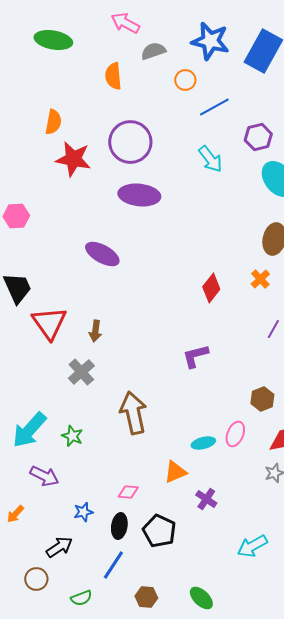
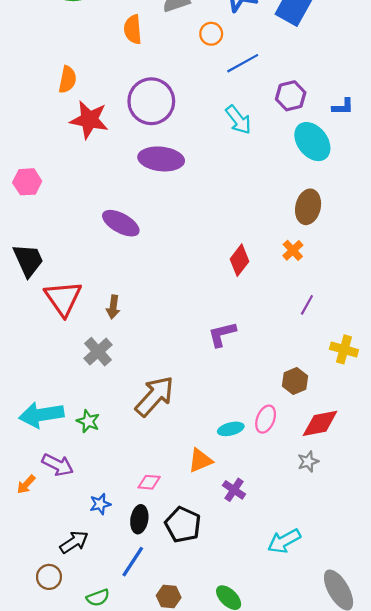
brown arrow: (133, 413) -> (155, 396), turned 54
cyan arrow: (29, 430) -> (41, 415), turned 39
orange arrow: (15, 514) -> (26, 484), moved

